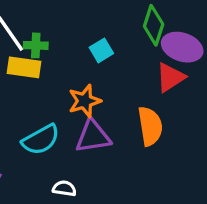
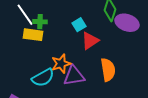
red triangle: (170, 77) -> (90, 41), moved
orange star: (85, 101) -> (61, 64), moved

